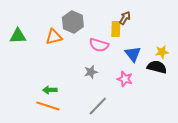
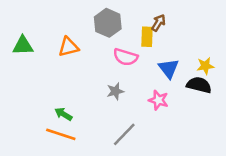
gray hexagon: (73, 22) -> (108, 23), moved
green arrow: (50, 90) -> (63, 114), turned 32

